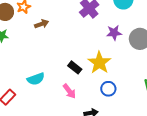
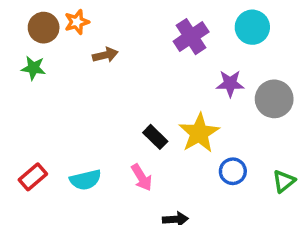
cyan semicircle: (36, 79) -> (86, 180), moved
blue circle: (108, 89) -> (233, 171), moved

